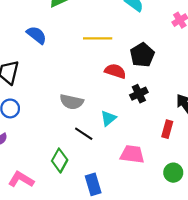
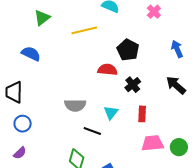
yellow line: (98, 38) -> (84, 30), moved
red rectangle: (167, 129) -> (142, 114), moved
pink trapezoid: (132, 154) -> (153, 143), moved

